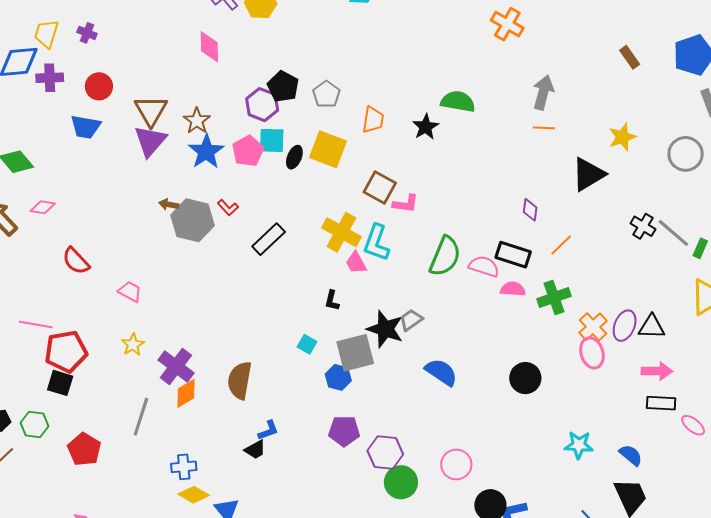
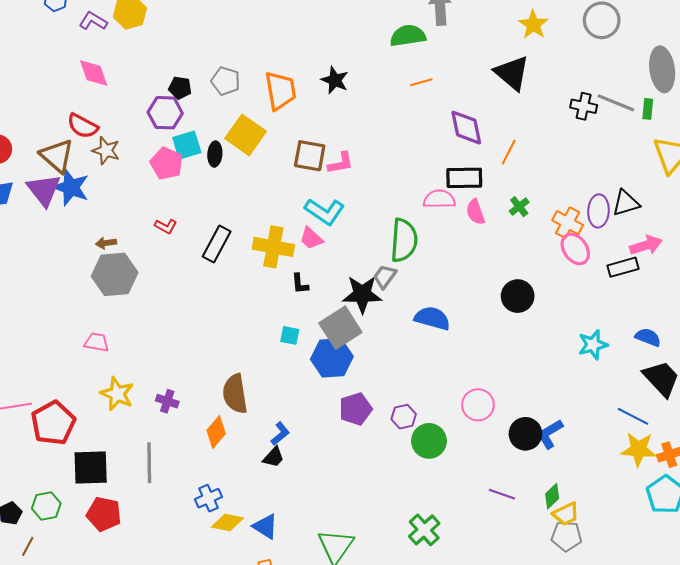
black pentagon: (283, 87) -> (180, 88), size x0.7
green semicircle: (458, 101) -> (408, 36), moved
orange trapezoid: (373, 120) -> (280, 91), size x1.4
orange line: (544, 128) -> (421, 82), moved
purple triangle: (150, 141) -> (44, 190), moved
yellow square: (328, 149) -> (246, 135), turned 33
blue star: (206, 152) -> (71, 187), moved
black triangle: (588, 174) -> (512, 73), turned -30
purple diamond: (530, 210) -> (466, 128), size x1.6
gray hexagon: (193, 220) -> (115, 274), moved
yellow cross: (341, 232) -> (273, 247), moved
cyan L-shape: (376, 243) -> (325, 212), turned -57
green semicircle: (445, 256) -> (404, 240), moved
red semicircle: (76, 261) -> (83, 126), moved
pink semicircle: (513, 289) -> (475, 212), turned -95
green cross: (554, 297) -> (519, 207), size x0.6
yellow star: (133, 345) -> (117, 394), size x1.4
purple cross: (176, 366) -> (167, 401), size x0.6
blue hexagon: (338, 377) -> (332, 358), size x1.5
black square: (60, 383) -> (91, 468), moved, size x1.4
orange diamond: (186, 393) -> (216, 432), moved
black rectangle: (661, 403) -> (623, 267), moved
purple hexagon: (385, 452) -> (404, 417), size x0.7

